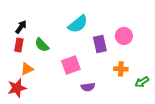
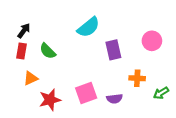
pink circle: (124, 36) -> (152, 41), moved
pink square: (71, 65) -> (86, 93), moved
purple semicircle: (88, 87) -> (115, 99), moved
red star: (17, 88) -> (50, 100), moved

